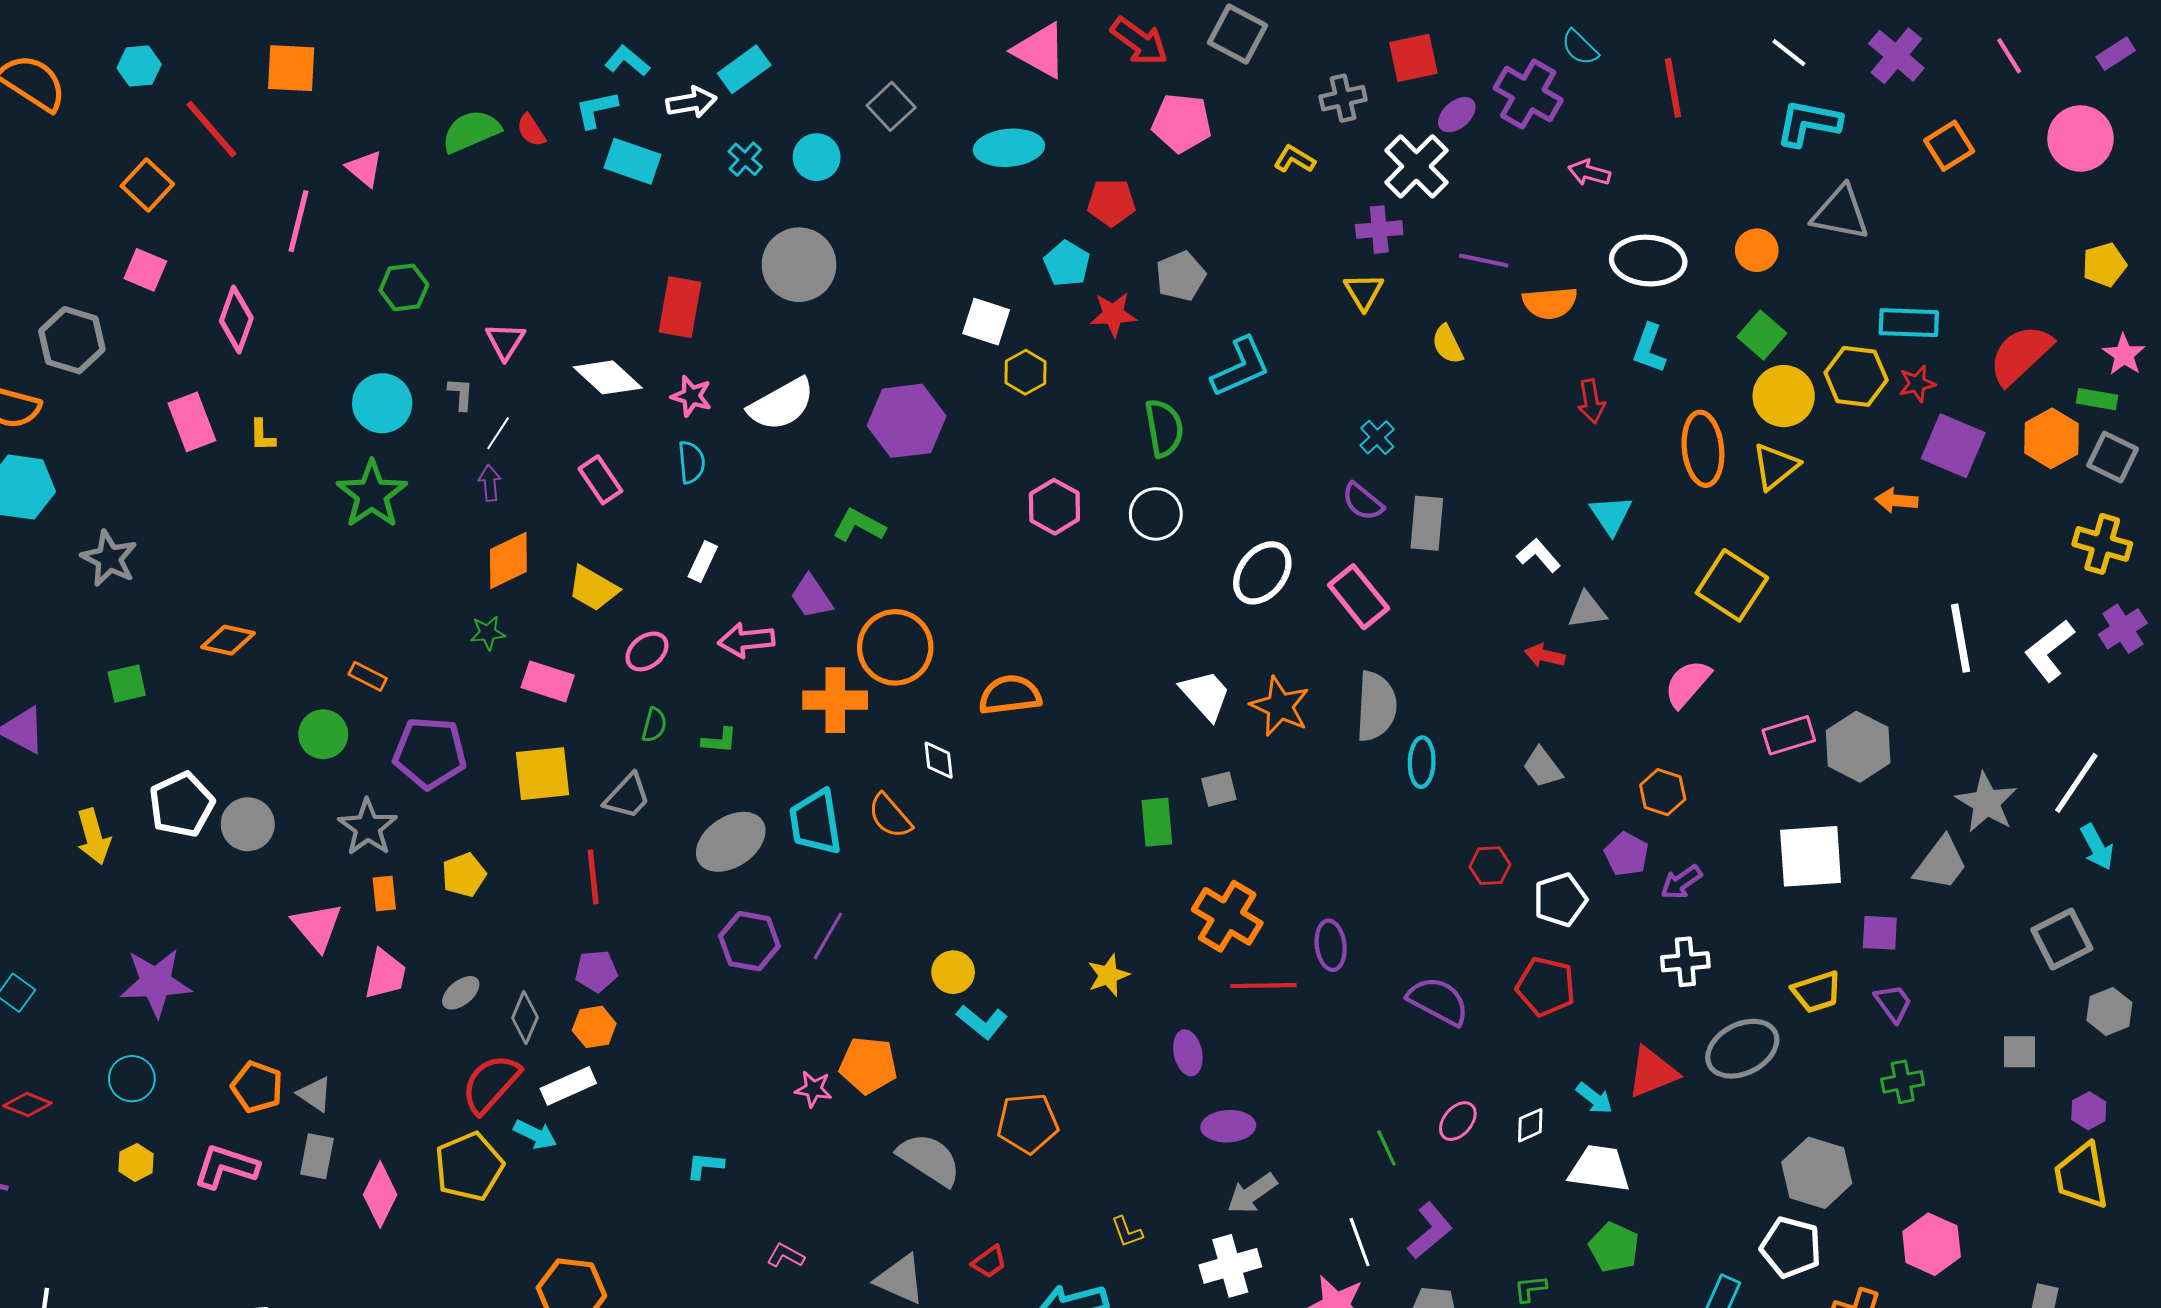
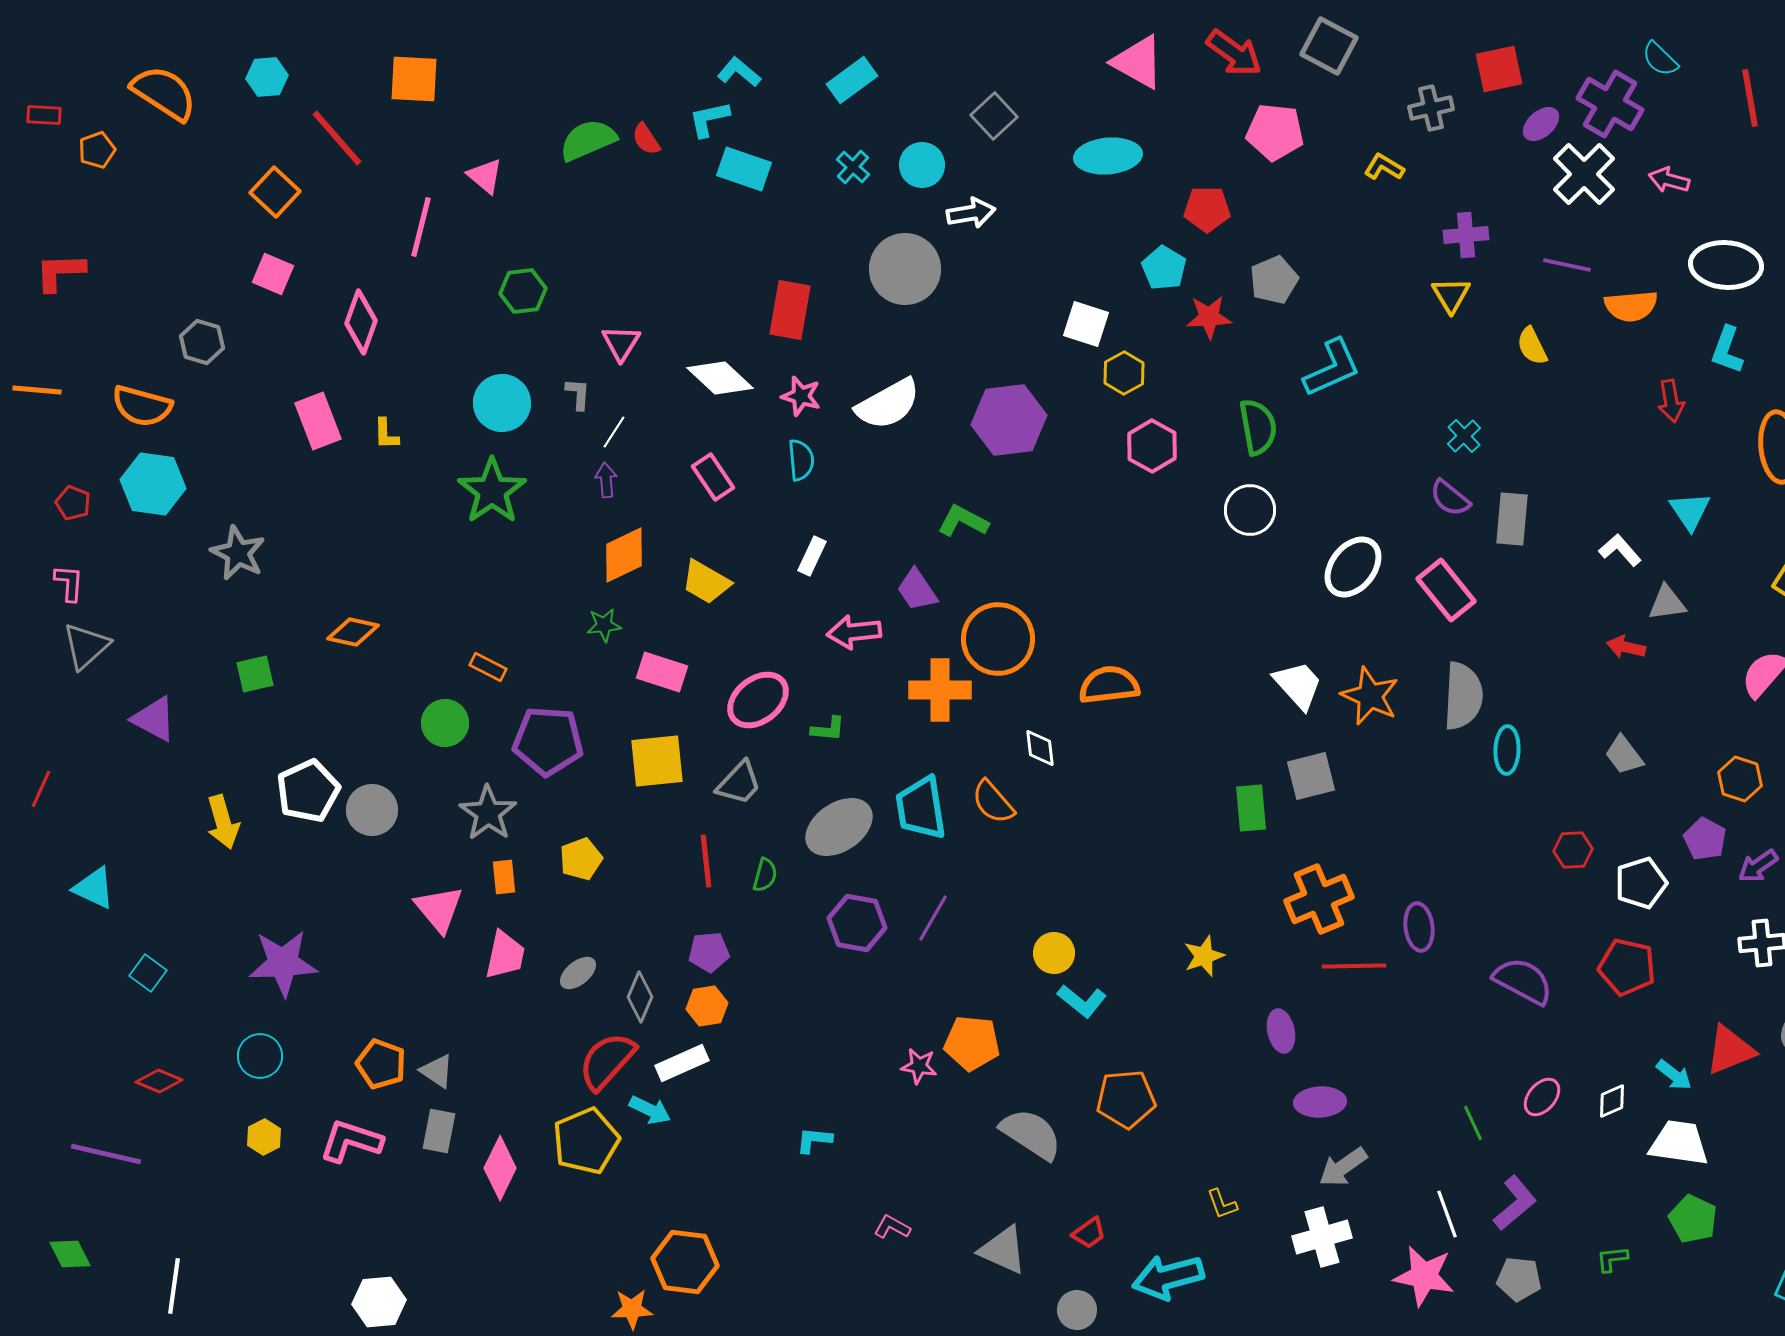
white arrow: (691, 102) -> (971, 213), moved
white cross: (1416, 166) -> (1584, 174), moved
gray hexagon: (72, 340) -> (202, 342), size x0.7
pink hexagon: (1054, 507) -> (1152, 446), moved
pink ellipse: (647, 651) -> (758, 700), moved, size x1.5
green semicircle: (654, 725) -> (765, 875), moved
gray square: (1219, 789) -> (1311, 776), size x1.4
orange cross: (1227, 916) -> (1319, 899), turned 36

